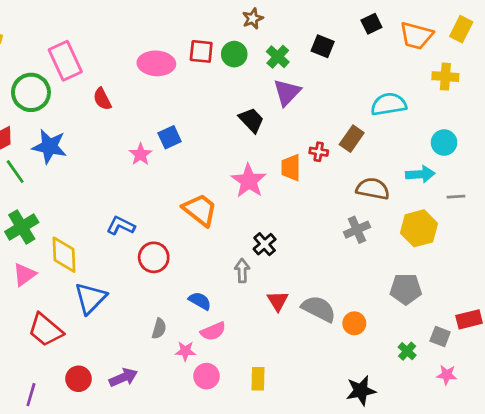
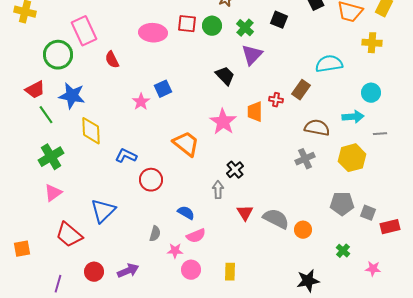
yellow diamond: (64, 255) -> (91, 131), moved
gray square: (440, 337) -> (368, 213), moved

